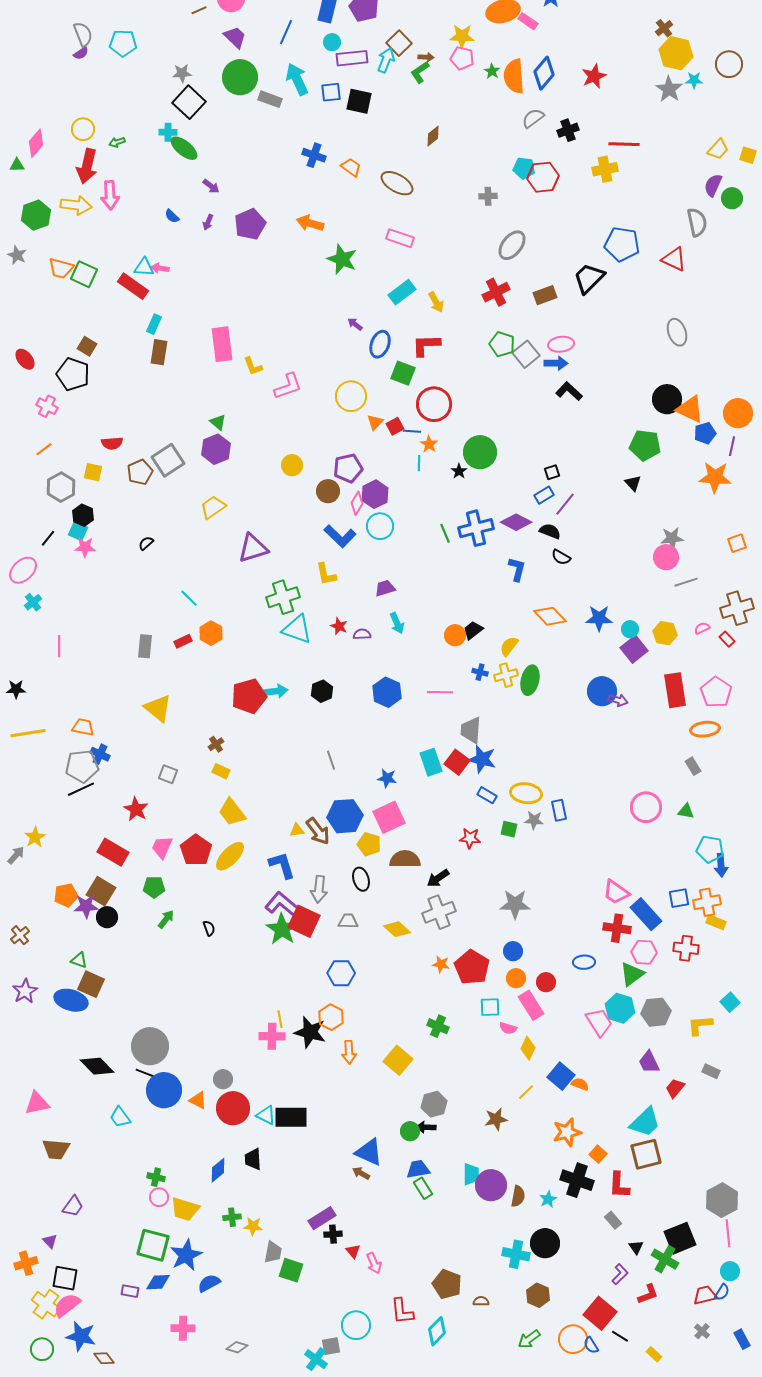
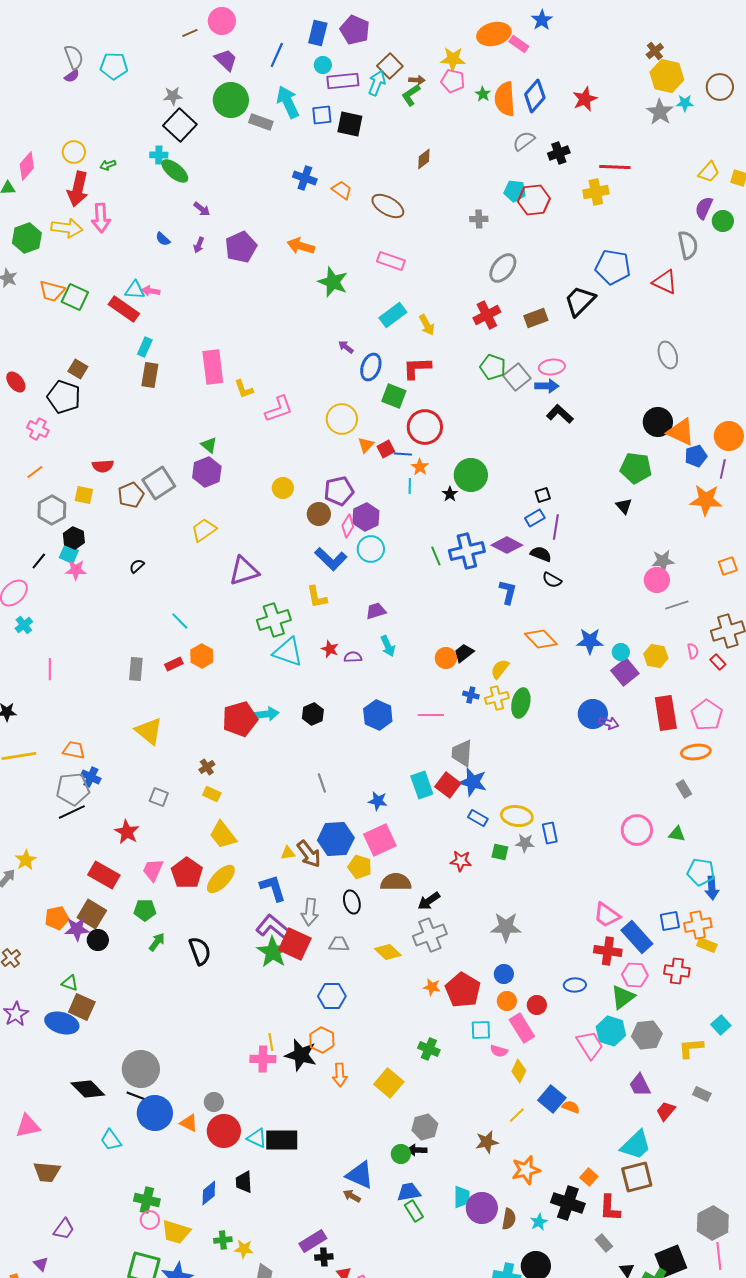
purple line: (565, 504) -> (556, 527), turned -30
pink semicircle: (702, 628) -> (693, 651), turned 105
black semicircle: (209, 928) -> (200, 951), size x1.8
orange star: (567, 1132) -> (526, 1170), moved
green cross: (156, 1177) -> (147, 1200), size x1.4

